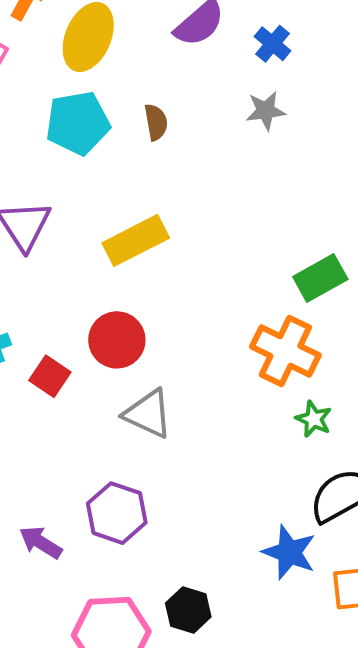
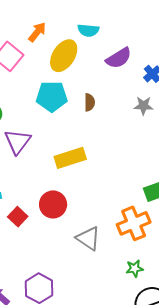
orange cross: (285, 351) -> (134, 223), turned 32
gray triangle: (148, 414) -> (88, 238), moved
green star: (314, 419) -> (135, 268), moved, turned 30

